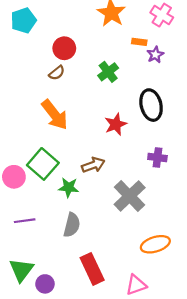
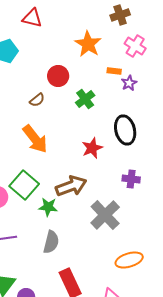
red circle: (64, 48) -> (58, 76), moved
brown arrow: (93, 165) -> (71, 186), size x1.4

